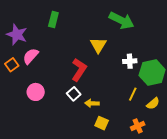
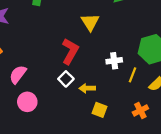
pink semicircle: (31, 56) -> (18, 74), moved
white cross: (130, 61) -> (114, 61), moved
pink circle: (36, 92) -> (27, 102), moved

